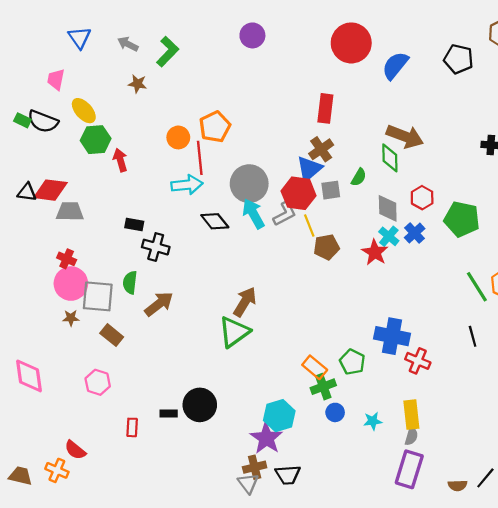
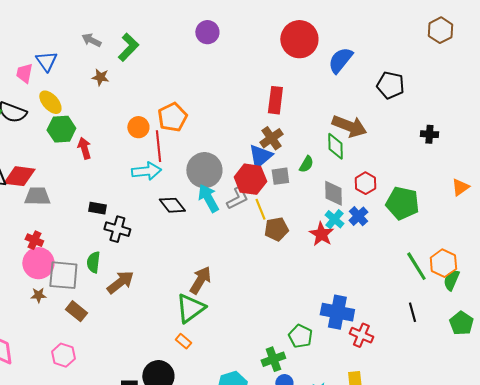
blue triangle: (79, 38) -> (46, 61), moved
black pentagon: (459, 59) -> (390, 85), moved
orange rectangle: (315, 367) -> (183, 341), moved, size x0.7

